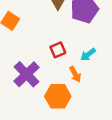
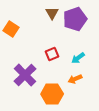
orange arrow: (75, 74) -> (75, 79), moved, turned 96

